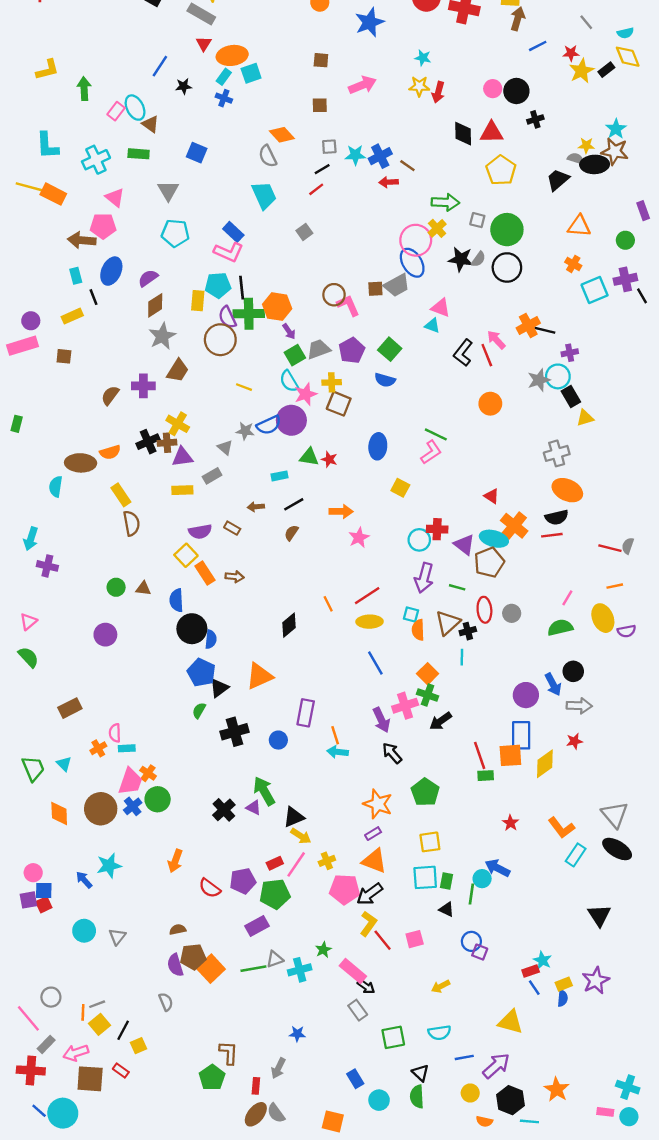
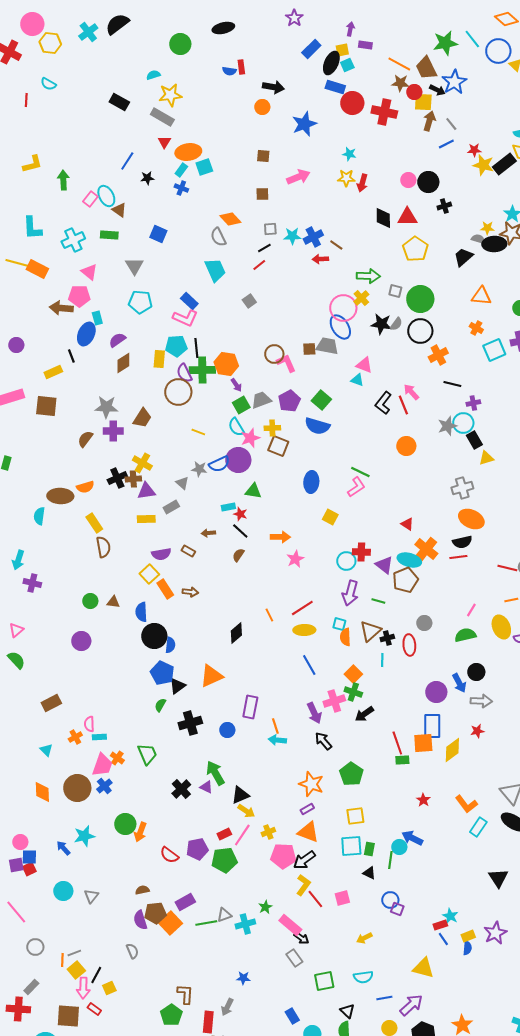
gray line: (586, 22) -> (451, 124), moved
black rectangle: (606, 70) -> (504, 164), size x1.6
yellow star: (582, 71) -> (483, 165), turned -30
cyan rectangle: (76, 276) -> (97, 318), moved
gray trapezoid: (397, 285) -> (327, 346), turned -140
purple circle: (31, 321) -> (16, 345), moved
orange cross: (528, 326) -> (438, 355), moved
gray star: (162, 336) -> (106, 407), moved, turned 30
brown square: (64, 356) -> (46, 406), size x1.6
blue semicircle: (385, 380) -> (317, 426), size x1.4
red star: (329, 459) -> (240, 514), moved
black line: (294, 504) -> (240, 531), turned 72
red ellipse: (484, 610) -> (409, 645), moved
green trapezoid: (33, 768) -> (147, 754), moved
green circle: (158, 799) -> (125, 824), moved
purple rectangle: (257, 926) -> (185, 902), moved
pink line: (28, 1018) -> (16, 912), moved
pink arrow: (76, 1053) -> (83, 988), moved, turned -70
red rectangle: (256, 1086) -> (208, 1022), size x1.5

